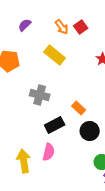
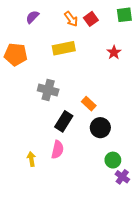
yellow rectangle: (55, 55) -> (64, 48), turned -50
black rectangle: (55, 125) -> (64, 121), turned -30
yellow arrow: (24, 161) -> (31, 159), size x0.6

